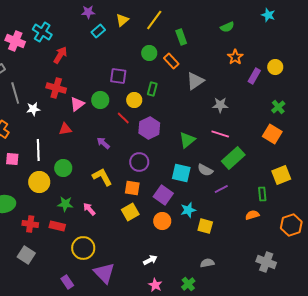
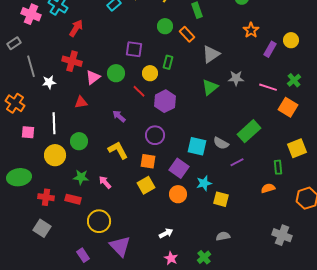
pink line: (220, 134) -> (268, 87), moved
green triangle: (187, 140) -> (210, 87), moved

